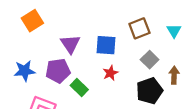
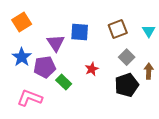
blue square: (106, 45) -> (80, 32), moved
blue star: (25, 71) -> (22, 57), moved, turned -30

